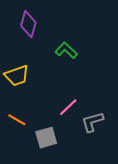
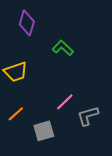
orange line: (17, 120) -> (16, 114), turned -72

